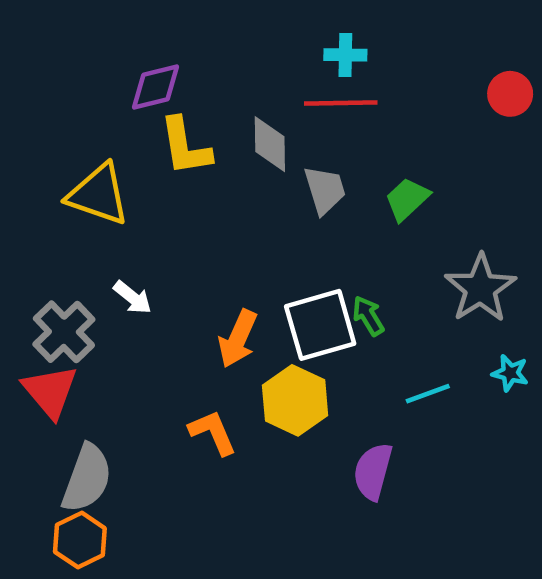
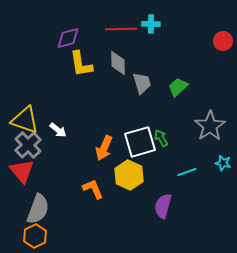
red line: (341, 103) -> (121, 29), moved
yellow triangle: (98, 195) -> (25, 120), moved

